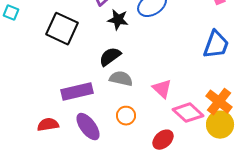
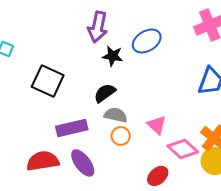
black square: (62, 29) -> (48, 81), moved
orange circle: (126, 116) -> (121, 136), moved
red semicircle: (48, 125) -> (43, 161), size x1.5

